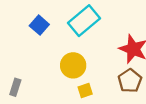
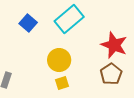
yellow square: (85, 91) -> (62, 83), moved

